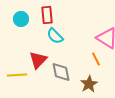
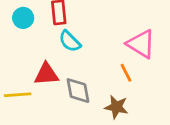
red triangle: (38, 60) -> (46, 74), turned 42
brown star: (89, 84) -> (116, 107), turned -30

